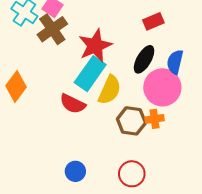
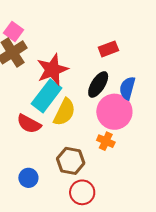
orange cross: (155, 119) -> (106, 141), turned 30
brown hexagon: (131, 121) -> (71, 161), moved
blue circle: (75, 171) -> (28, 178), moved

